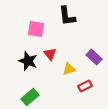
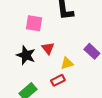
red rectangle: (85, 86) -> (58, 80), moved

